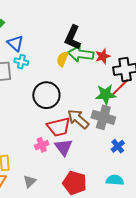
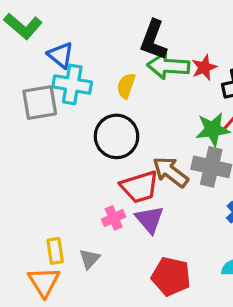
yellow semicircle: (63, 59) -> (126, 86), moved
cyan cross: (21, 62) -> (72, 84), size x1.6
gray triangle: (30, 181) -> (89, 259), moved

